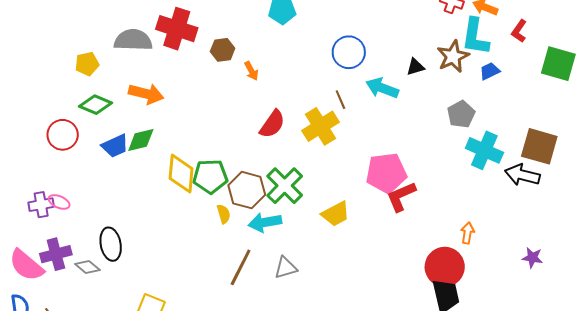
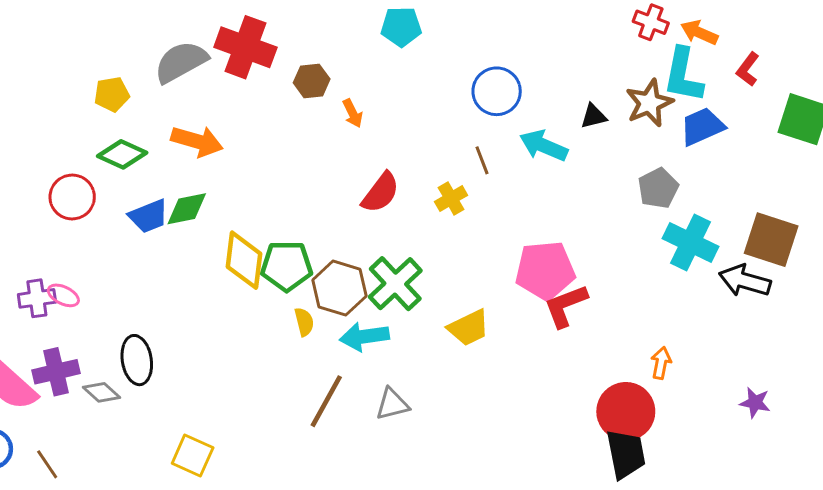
gray semicircle: (133, 40) -> (181, 62), turned -33
blue trapezoid: (490, 71) -> (702, 127), size x1.5
yellow cross: (320, 126) -> (451, 198), size x0.6

